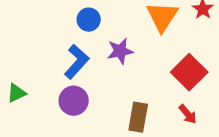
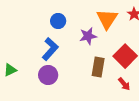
purple star: (120, 51) -> (88, 36), moved
brown rectangle: (138, 117) -> (98, 67), moved

